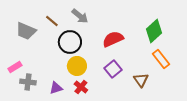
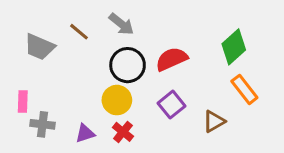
black circle: (70, 42) -> (128, 65), moved
pink rectangle: (15, 67) -> (23, 102), turned -56
brown triangle: (141, 80) -> (214, 121), turned 35

